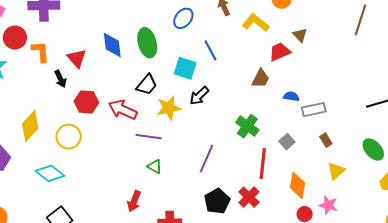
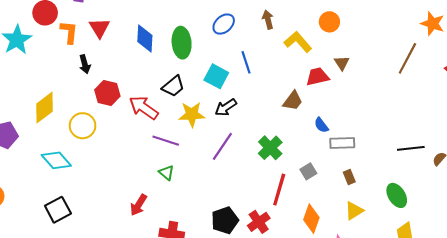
red triangle: (77, 58) -> (99, 28), moved
blue semicircle: (291, 96) -> (321, 125), turned -147
purple line: (206, 159) -> (222, 146), moved

